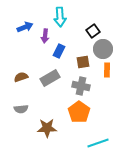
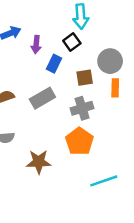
cyan arrow: (60, 17) -> (81, 16), moved
black square: (93, 31) -> (72, 42), moved
gray cross: (81, 86) -> (82, 108), turned -30

